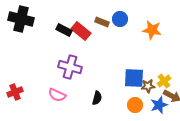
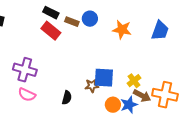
black rectangle: (64, 30) -> (51, 13), moved
purple cross: (70, 67) -> (25, 70), moved
brown star: (148, 86) -> (92, 86), moved
orange circle: (135, 105) -> (113, 105), moved

